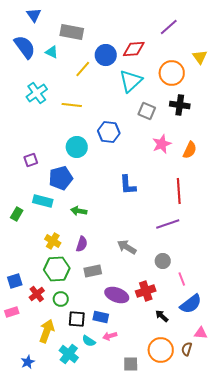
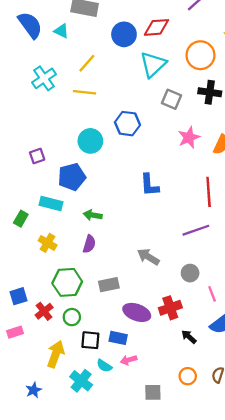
yellow line: (83, 69) -> (87, 63), moved
yellow cross: (53, 241) -> (48, 243), moved
purple semicircle: (82, 244) -> (89, 244), moved
orange circle: (161, 350) -> (188, 376), size x0.6

